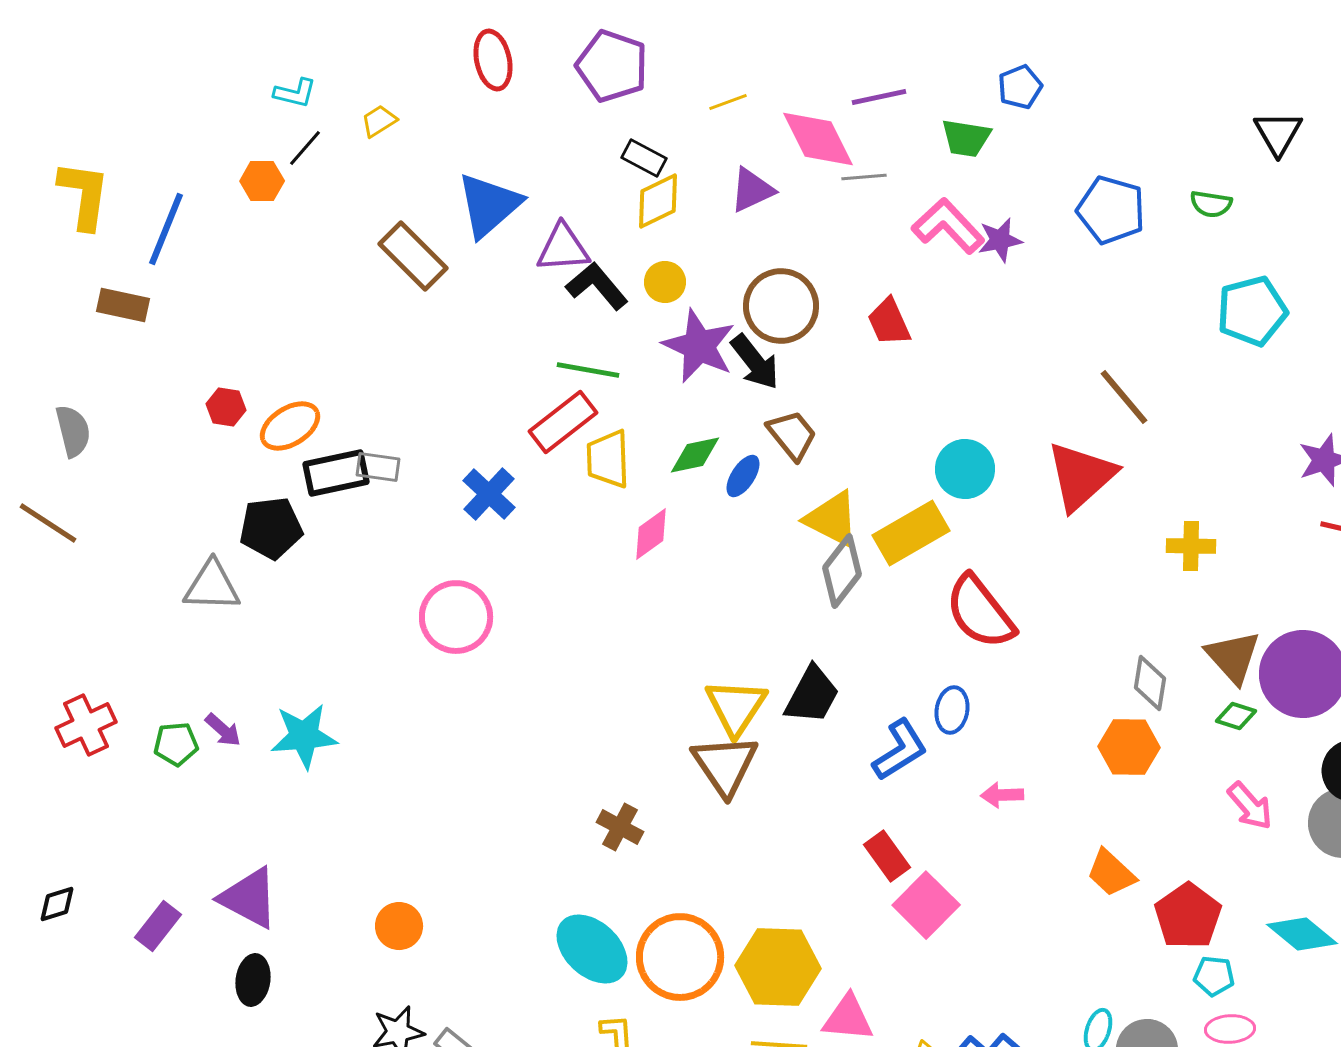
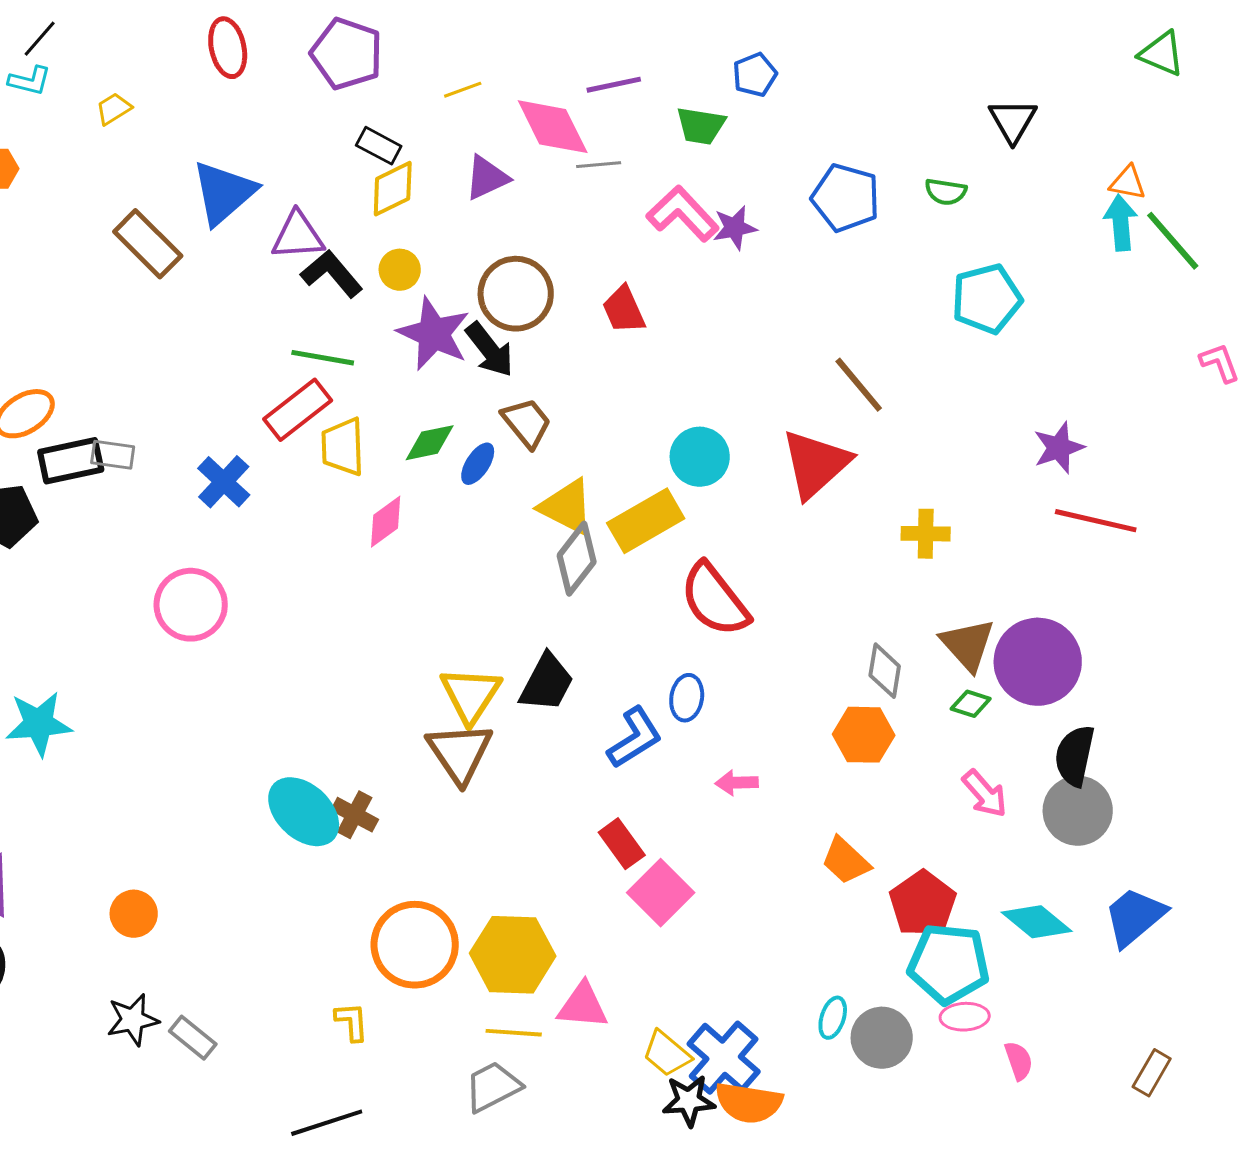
black line: (305, 148) -> (40, 39), moved
cyan ellipse: (592, 949) -> (304, 812), moved
cyan pentagon: (1214, 976) -> (949, 964), size x2.0

